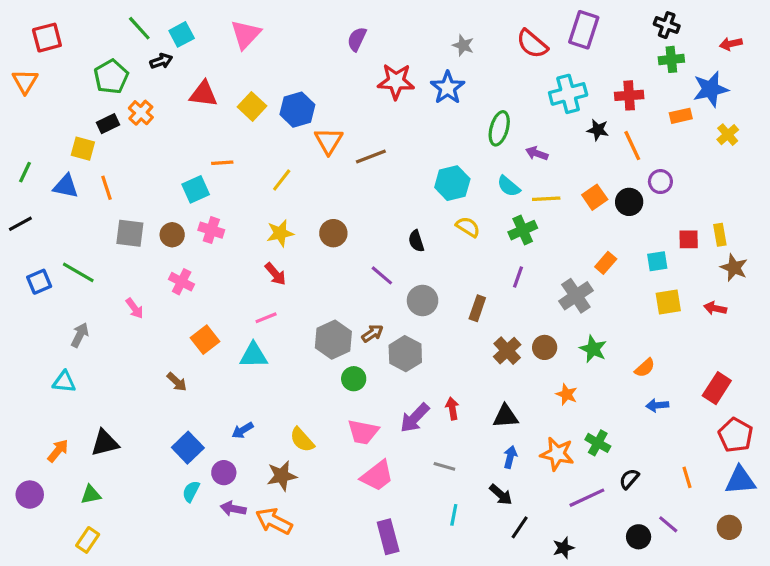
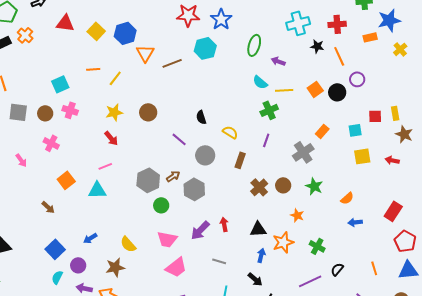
orange line: (222, 163) -> (93, 69), moved
cyan hexagon: (452, 183) -> (205, 48), moved
yellow semicircle: (468, 227) -> (230, 132), moved
orange star: (557, 454) -> (283, 242), moved, turned -30

